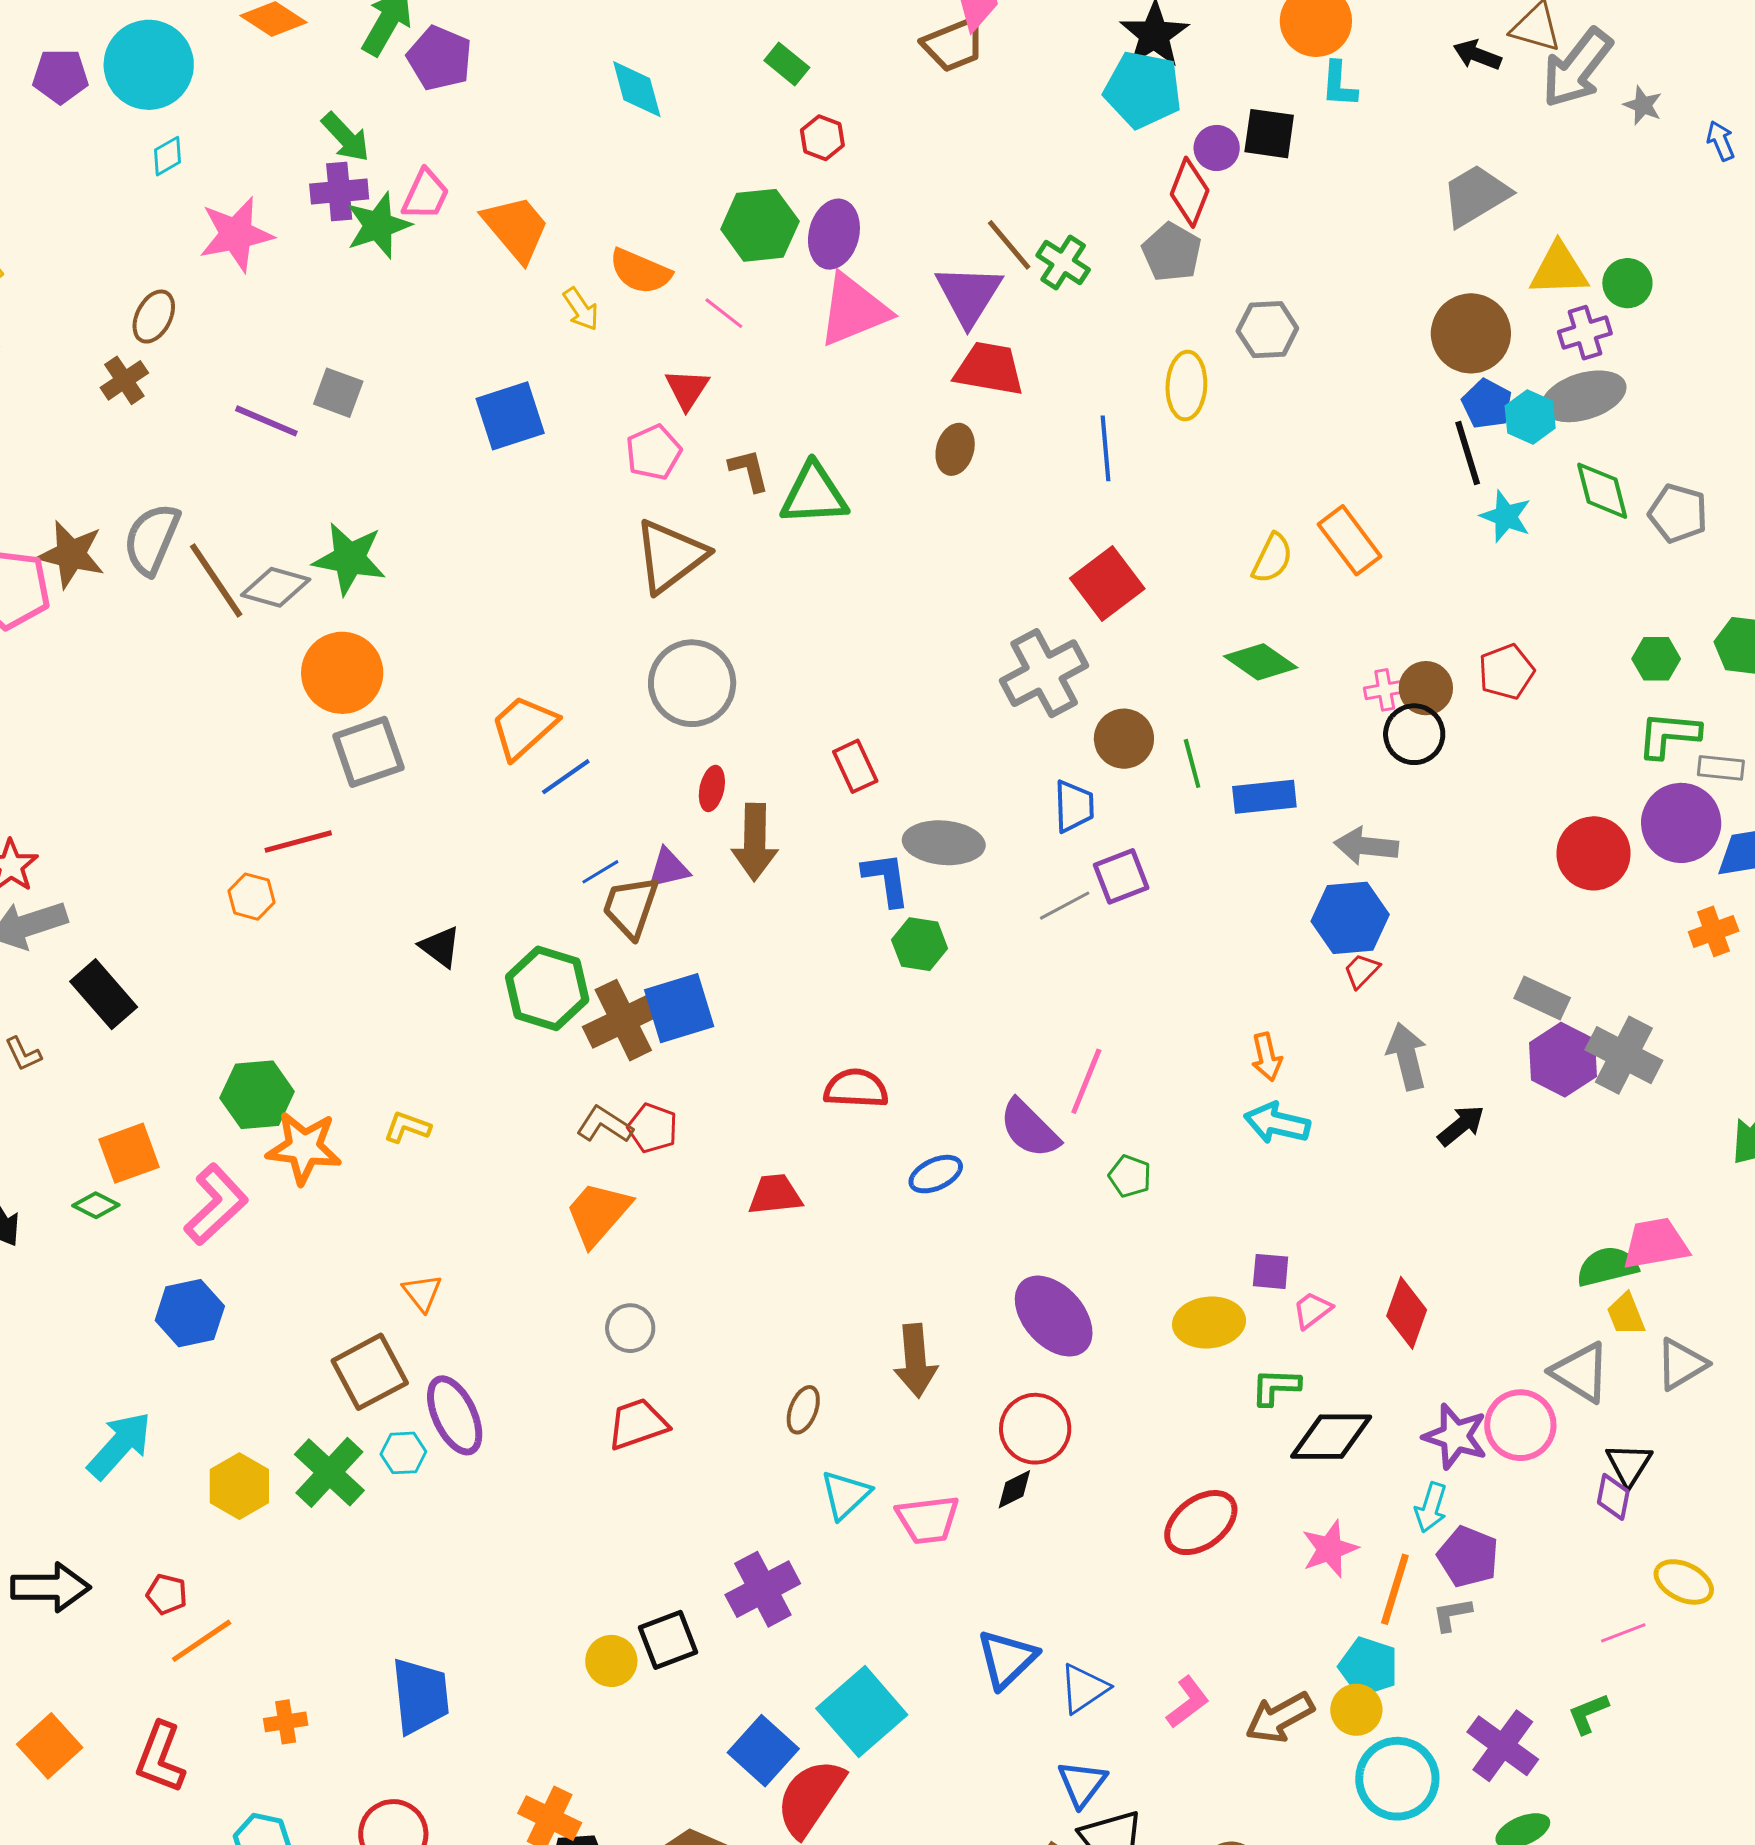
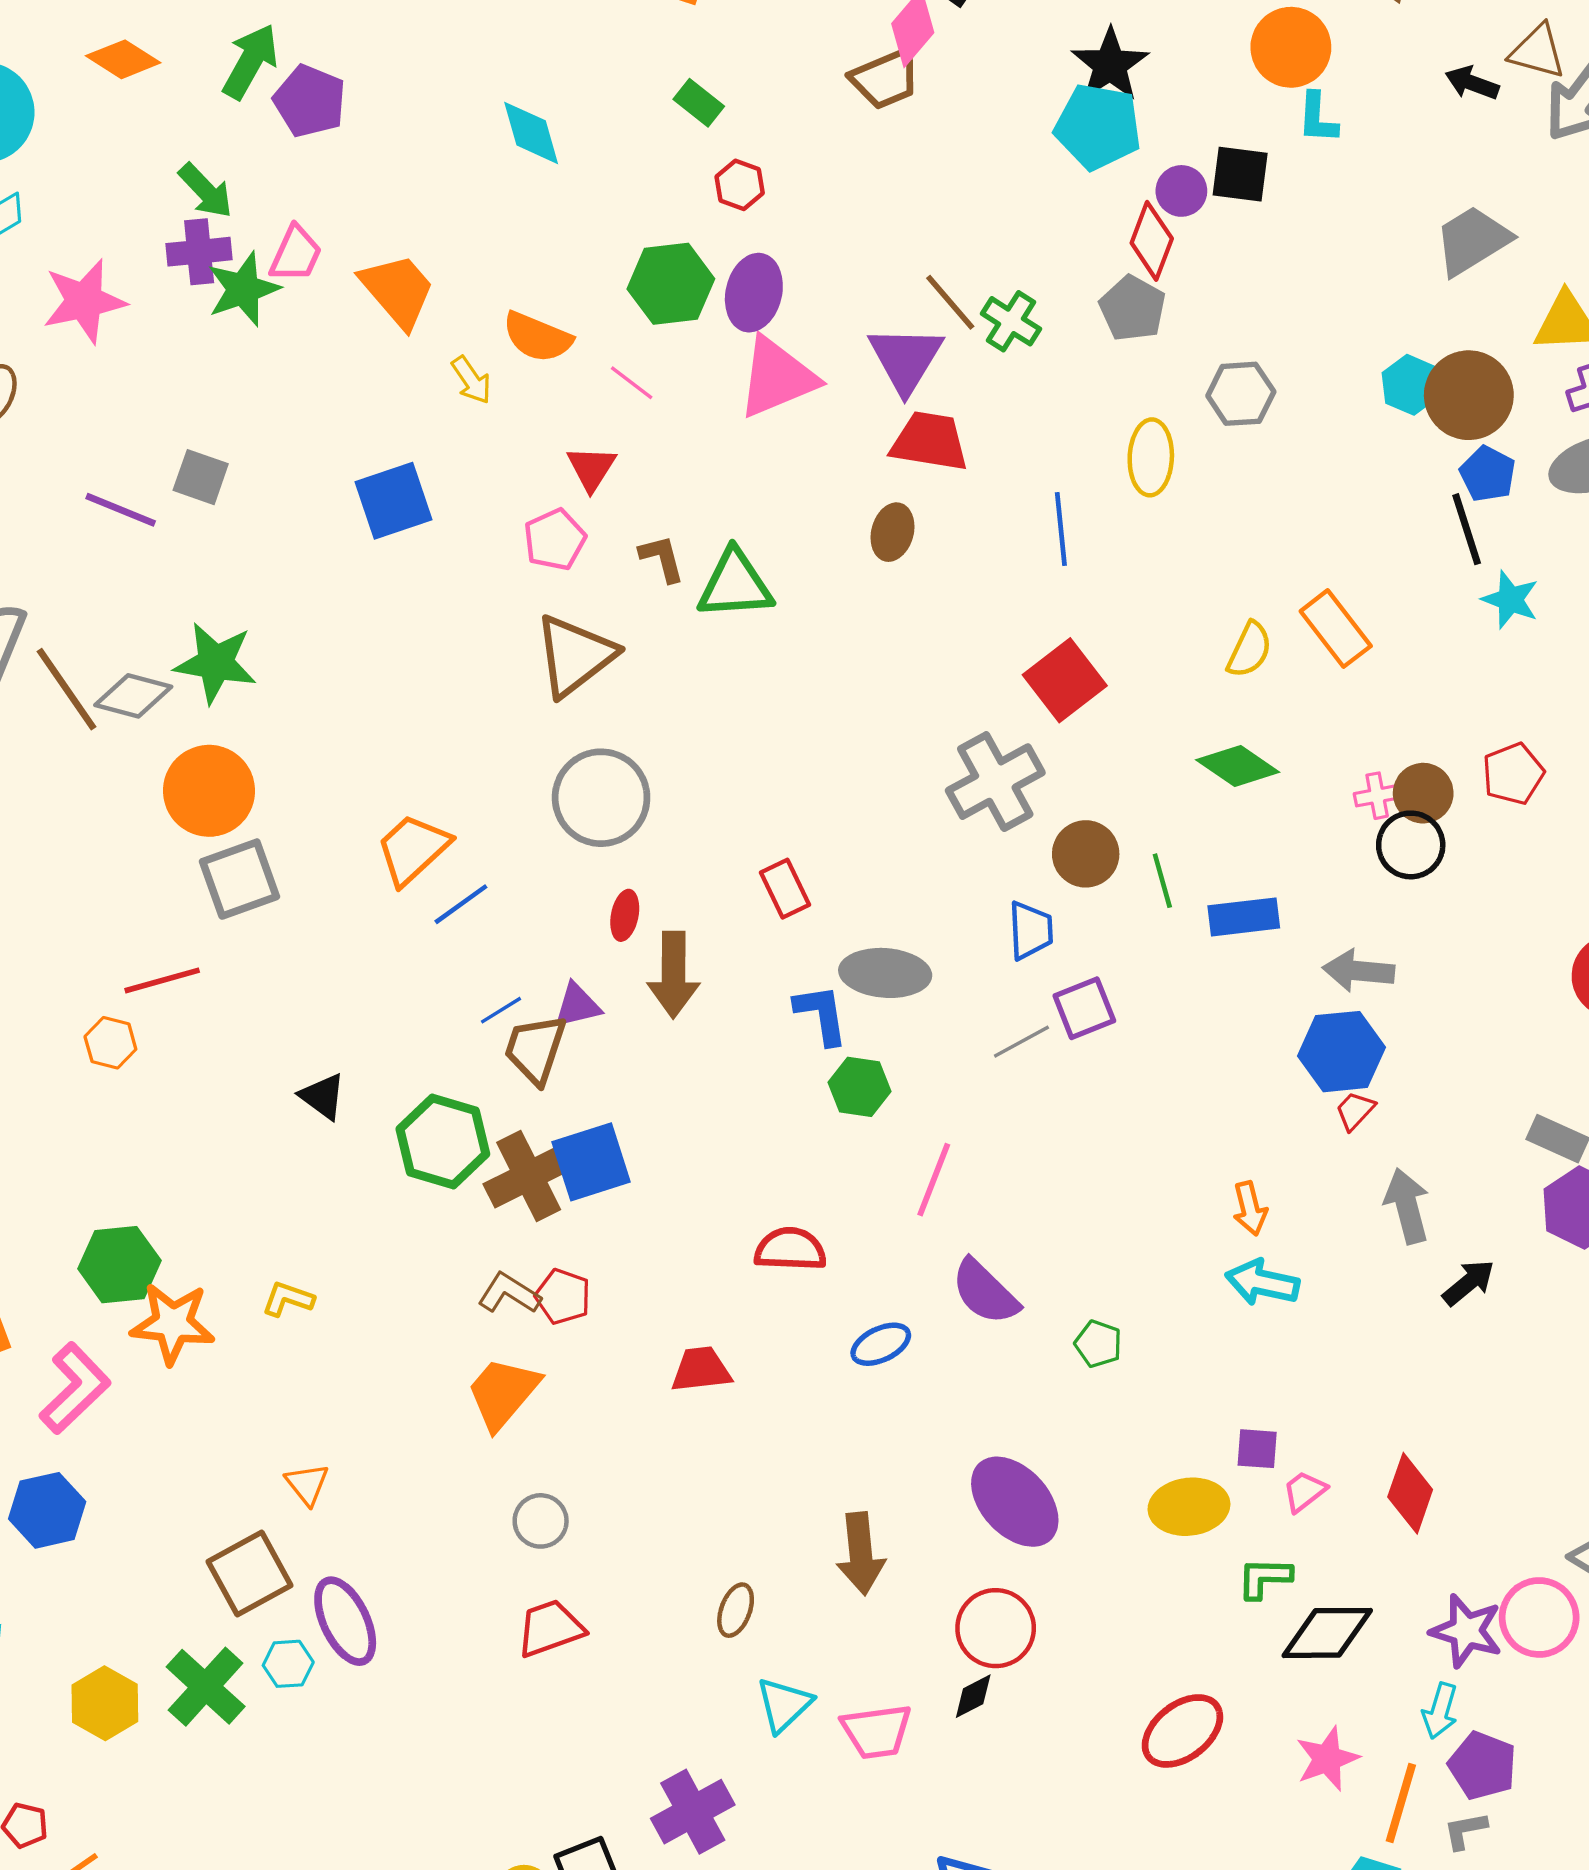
cyan hexagon: (1530, 417) -> (1411, 385), moved
pink line: (1086, 1081) -> (934, 1180), moved

